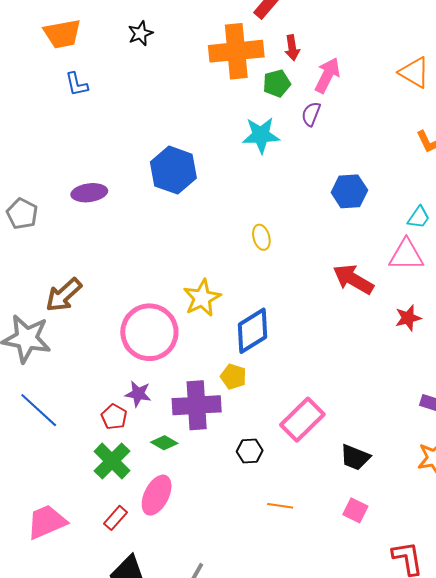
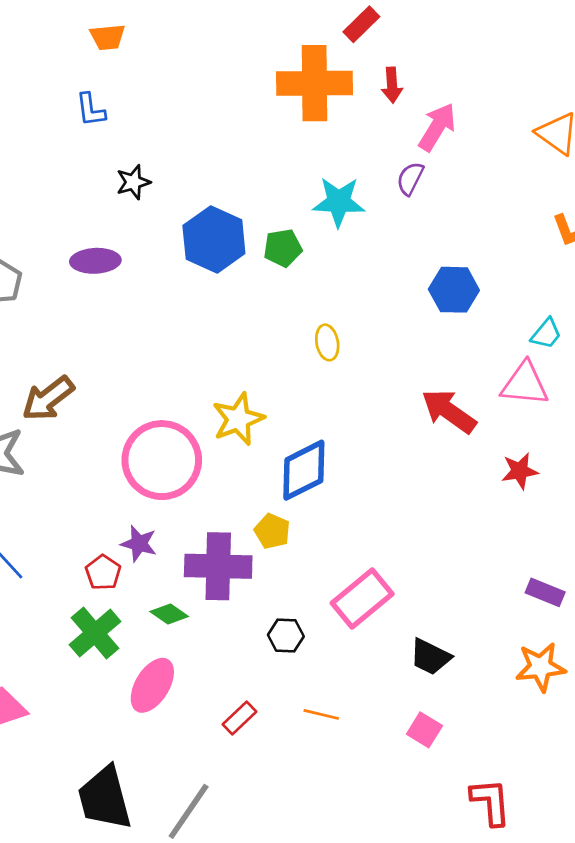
black star: (140, 33) -> (133, 182), moved
orange trapezoid: (62, 34) -> (108, 37), moved, size x0.7
green pentagon: (277, 83) -> (283, 248), moved
red rectangle: (115, 518) -> (240, 718), moved

